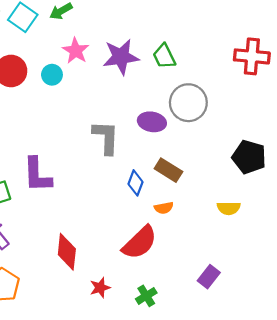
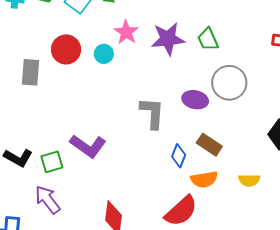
purple L-shape: (37, 175) -> (88, 146), turned -54
orange semicircle: (164, 208) -> (204, 179), size x1.5
yellow semicircle: (229, 208) -> (249, 180), moved

